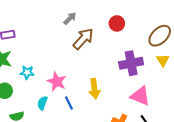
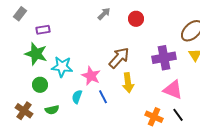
red circle: (117, 23) -> (136, 19), moved
brown arrow: (83, 39) -> (119, 58), moved
cyan star: (27, 72) -> (62, 67), size x1.5

